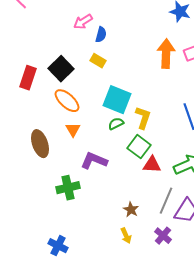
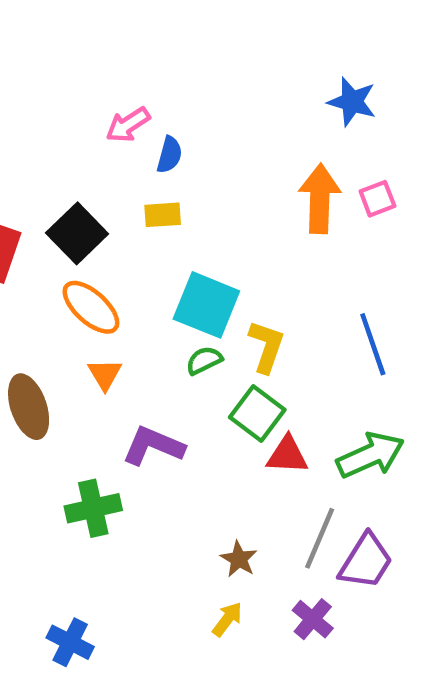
yellow rectangle: (98, 61) -> (163, 215), turned -35
yellow arrow: (126, 236) -> (227, 619), turned -119

